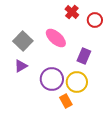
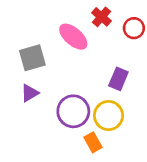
pink ellipse: (56, 38) -> (73, 37), moved
gray square: (23, 41) -> (32, 58), turned 30

